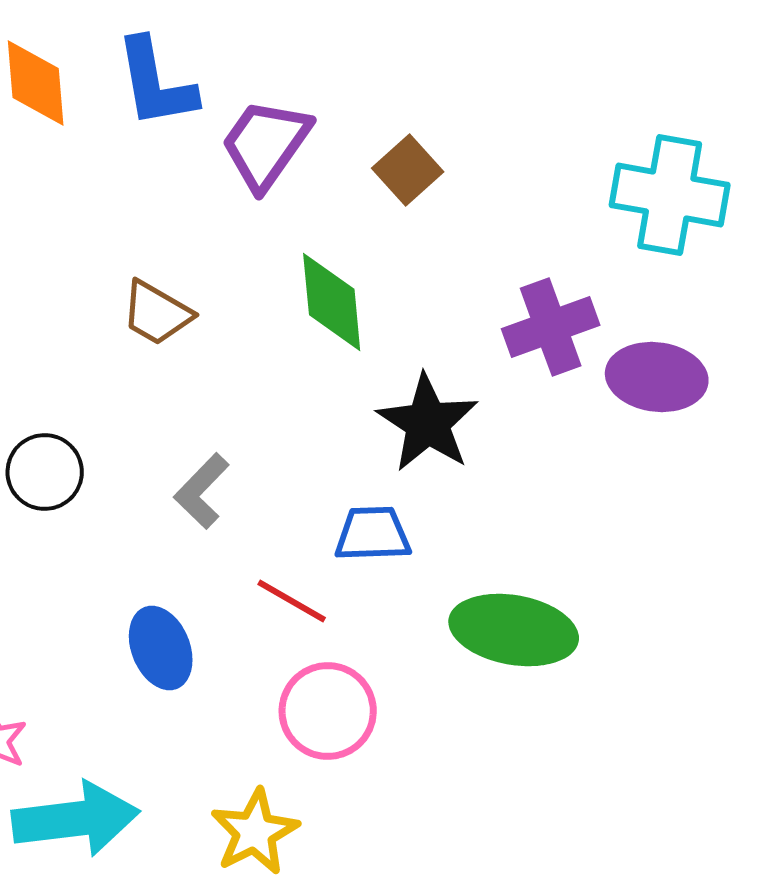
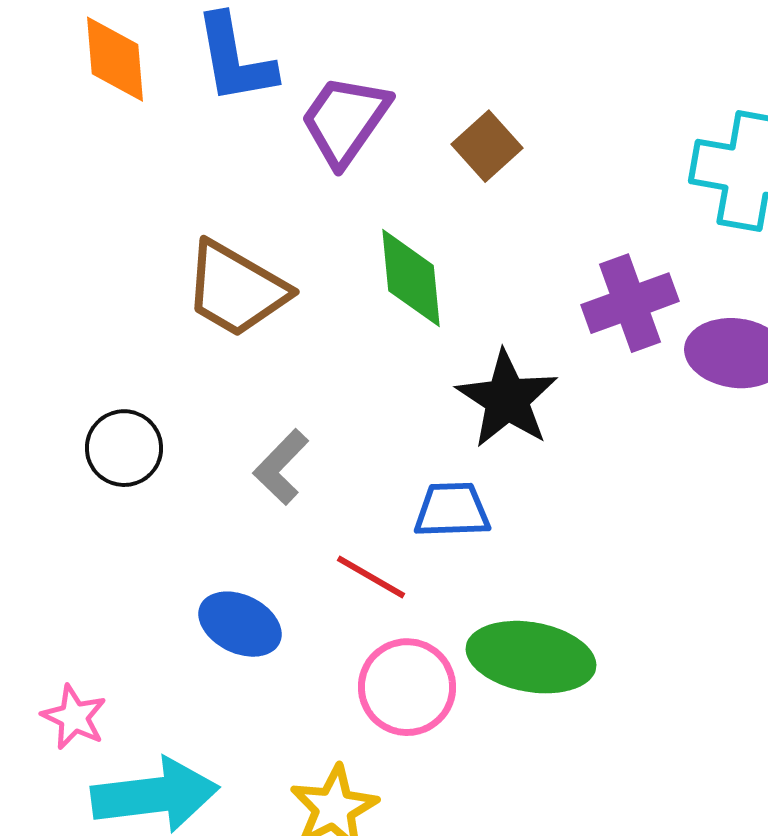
brown trapezoid: (157, 313) -> (236, 289), size x1.5
green ellipse: (514, 630) -> (531, 657), moved
blue ellipse: (161, 648) -> (240, 624), turned -42

